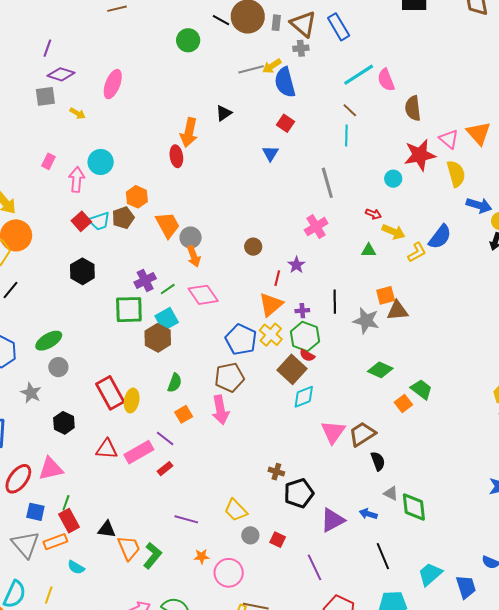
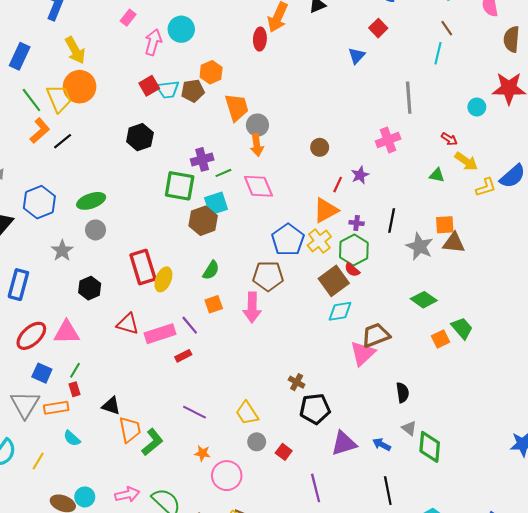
brown trapezoid: (362, 434) -> (376, 335), moved
red rectangle: (69, 521) -> (74, 389), size x0.6

